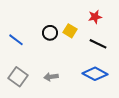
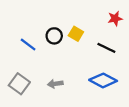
red star: (95, 17) -> (115, 18), moved
blue line: (16, 40) -> (28, 45), moved

